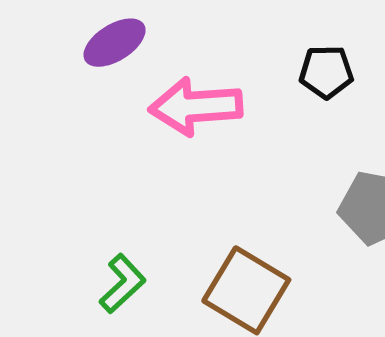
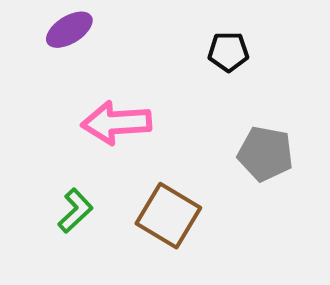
pink arrow: (196, 107) -> (116, 123), moved

